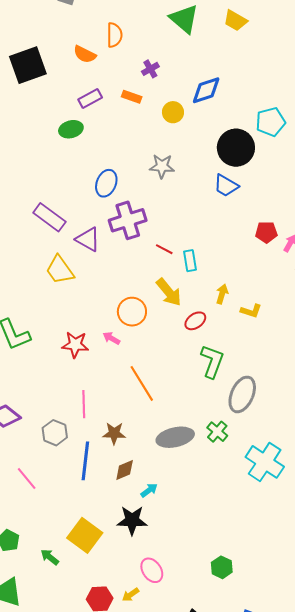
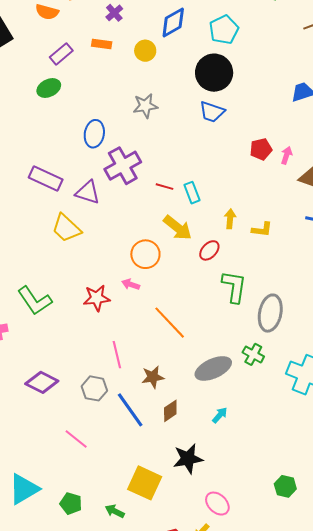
cyan pentagon: (271, 122) -> (224, 30), moved
blue line: (85, 461) -> (130, 410), turned -30
cyan arrow: (149, 490) -> (220, 415), moved

